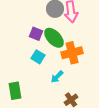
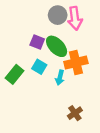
cyan arrow: (57, 77) -> (60, 78), moved, turned -32
green rectangle: (15, 91) -> (15, 74), moved, turned 48

